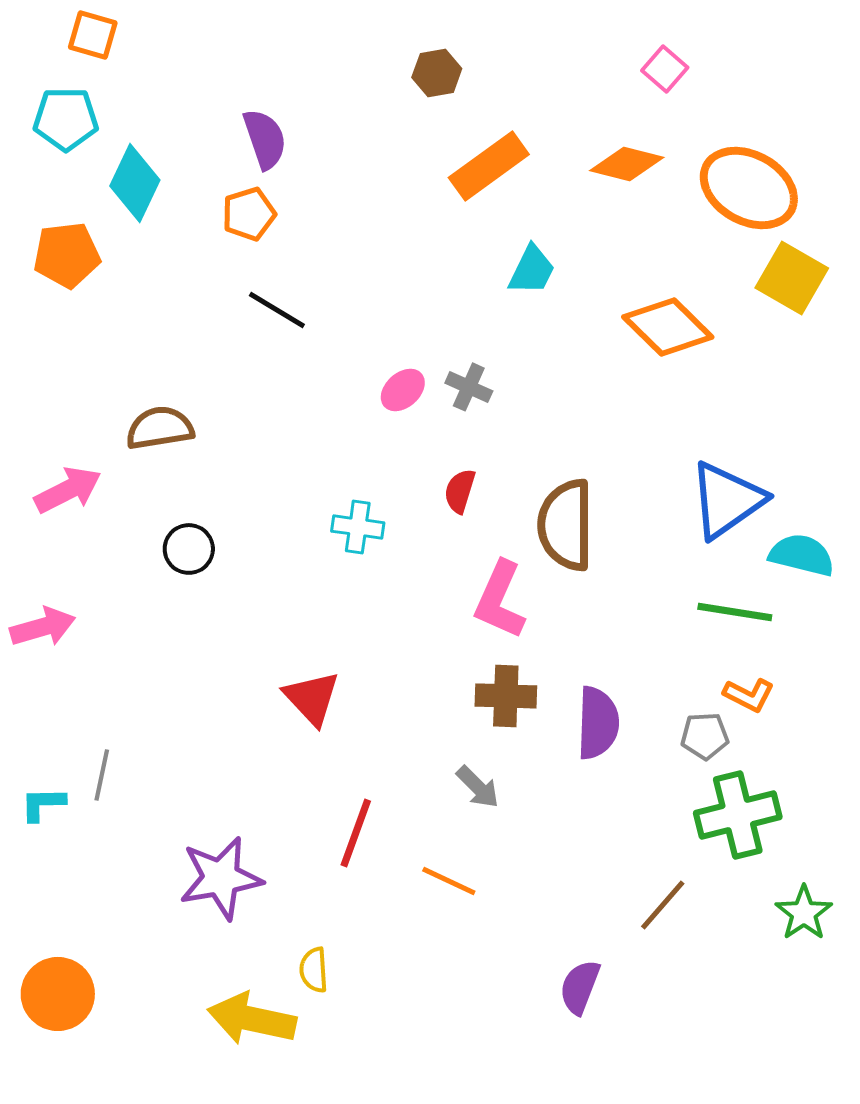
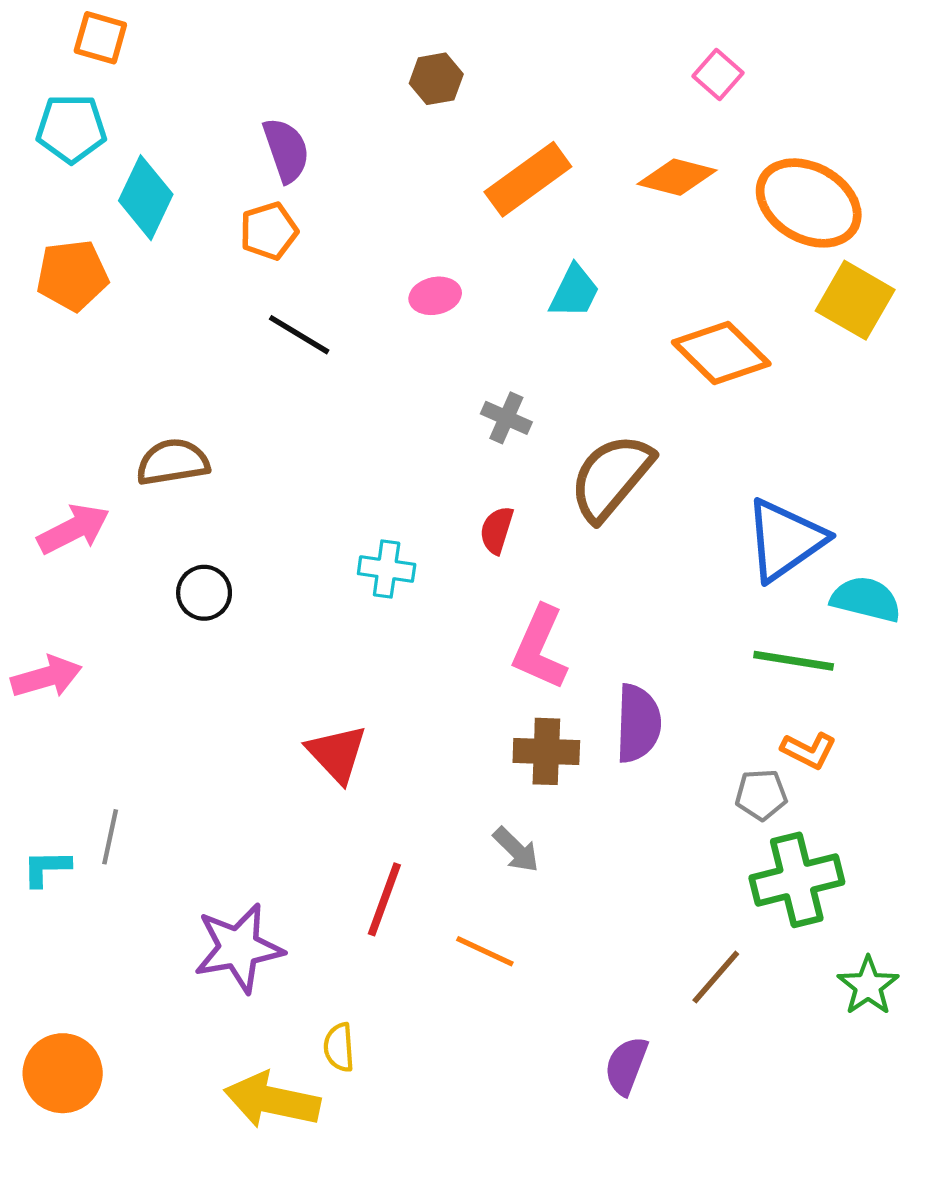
brown hexagon: (437, 73) -> (436, 79), moved
pink ellipse: (403, 390) -> (435, 296), moved, turned 30
brown semicircle: (566, 525) -> (611, 477), moved, turned 40
purple semicircle: (598, 723) -> (638, 723), moved

